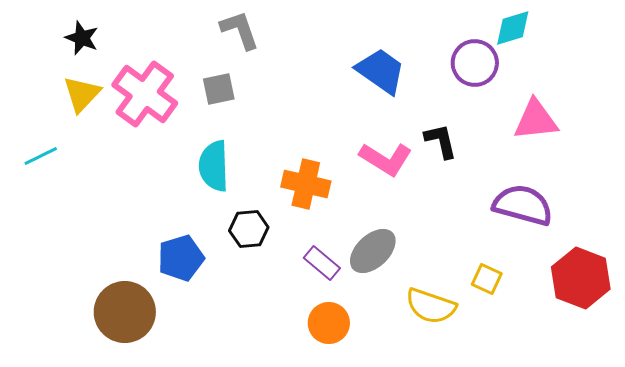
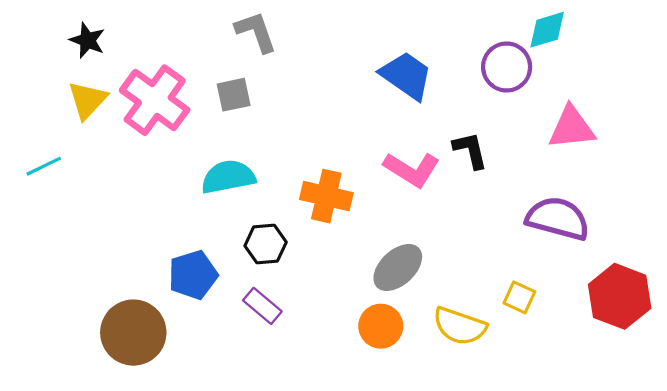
cyan semicircle: (214, 166) -> (228, 177), turned 81
purple rectangle: (322, 263) -> (262, 306), moved
orange circle: (329, 323) -> (381, 326), moved

